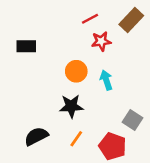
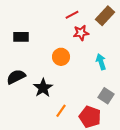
cyan arrow: (106, 80) -> (101, 62), moved
black star: (71, 106) -> (43, 88), moved, turned -30
black semicircle: (36, 136) -> (16, 77), moved

